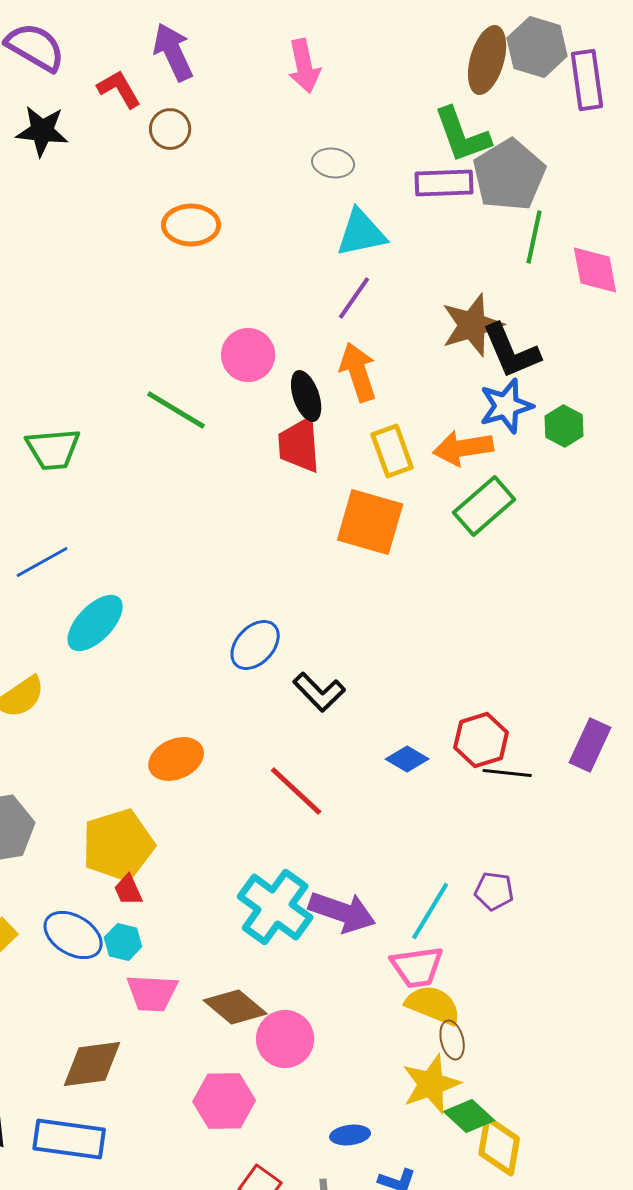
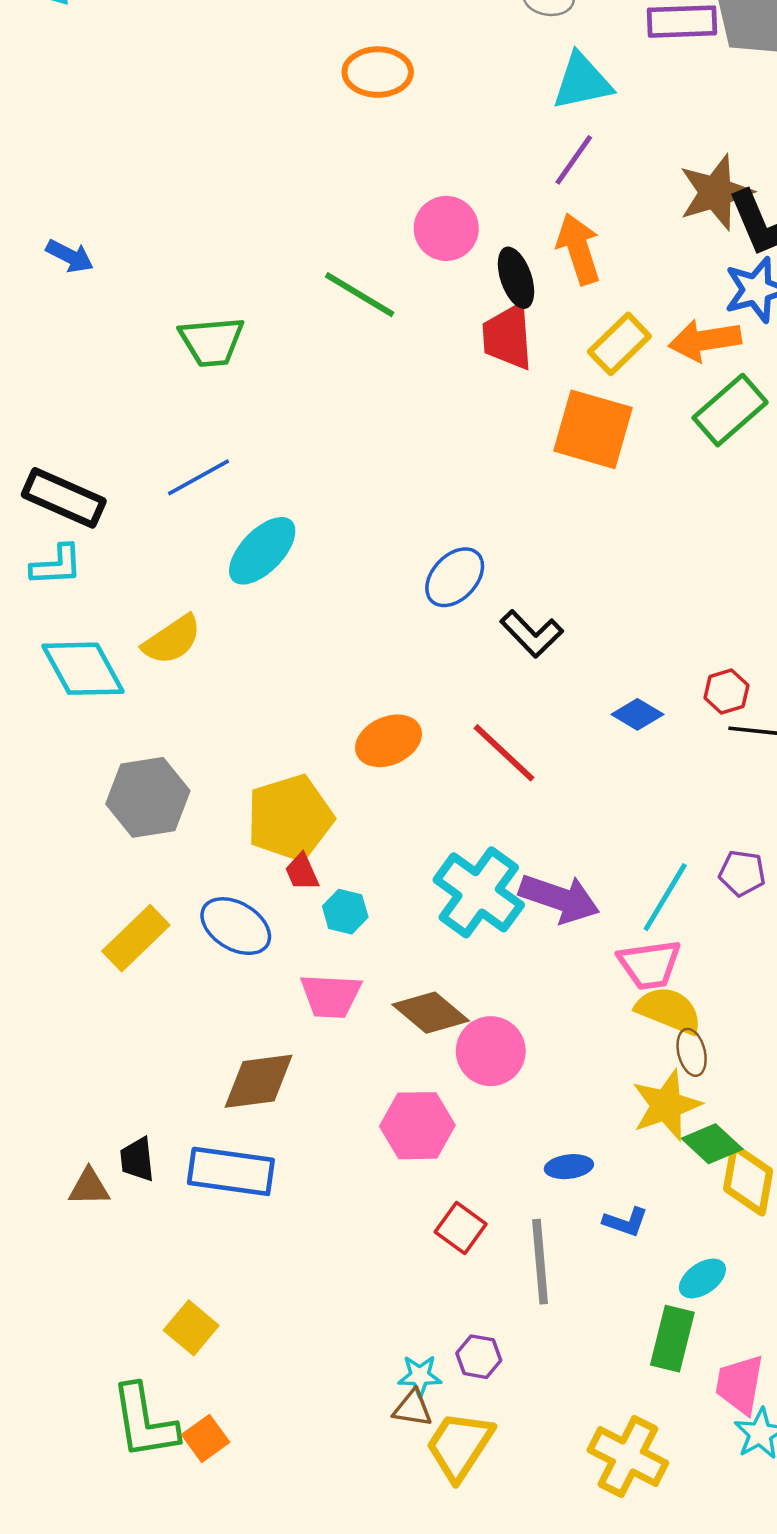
yellow rectangle: (392, 451) -> (619, 344), turned 66
red hexagon: (481, 740) -> (726, 692), size x0.7
orange ellipse: (176, 759) -> (388, 741), moved
cyan hexagon: (123, 942) -> (345, 912), moved

